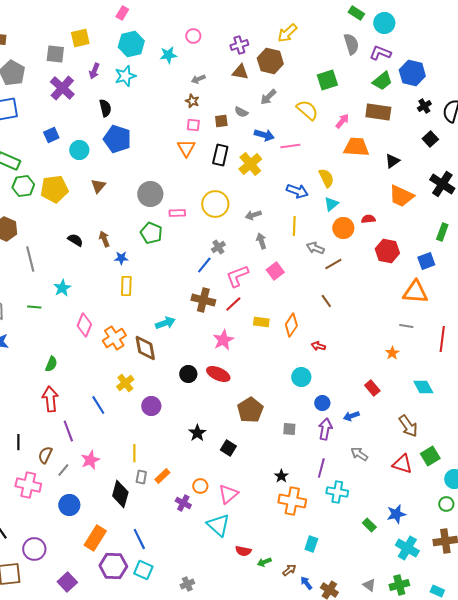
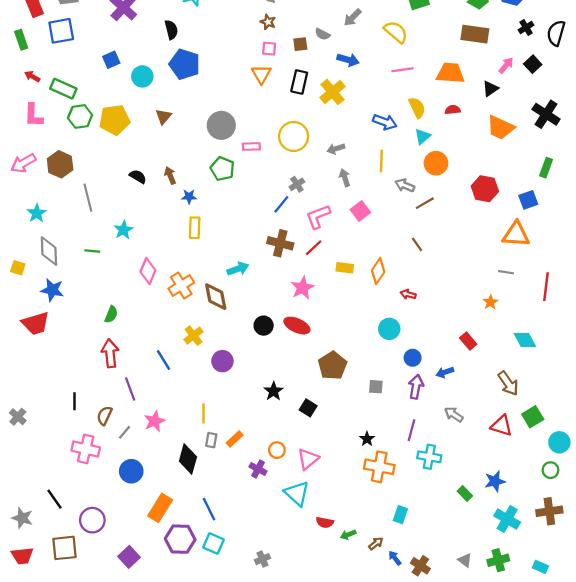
pink arrow: (342, 121) -> (506, 65), moved
pink line: (290, 146) -> (403, 70), moved
red semicircle: (368, 219) -> (453, 110), moved

